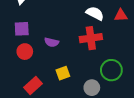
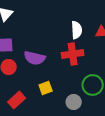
white semicircle: (95, 13) -> (77, 30), turned 60
purple semicircle: (52, 42) -> (35, 58), size x1.5

